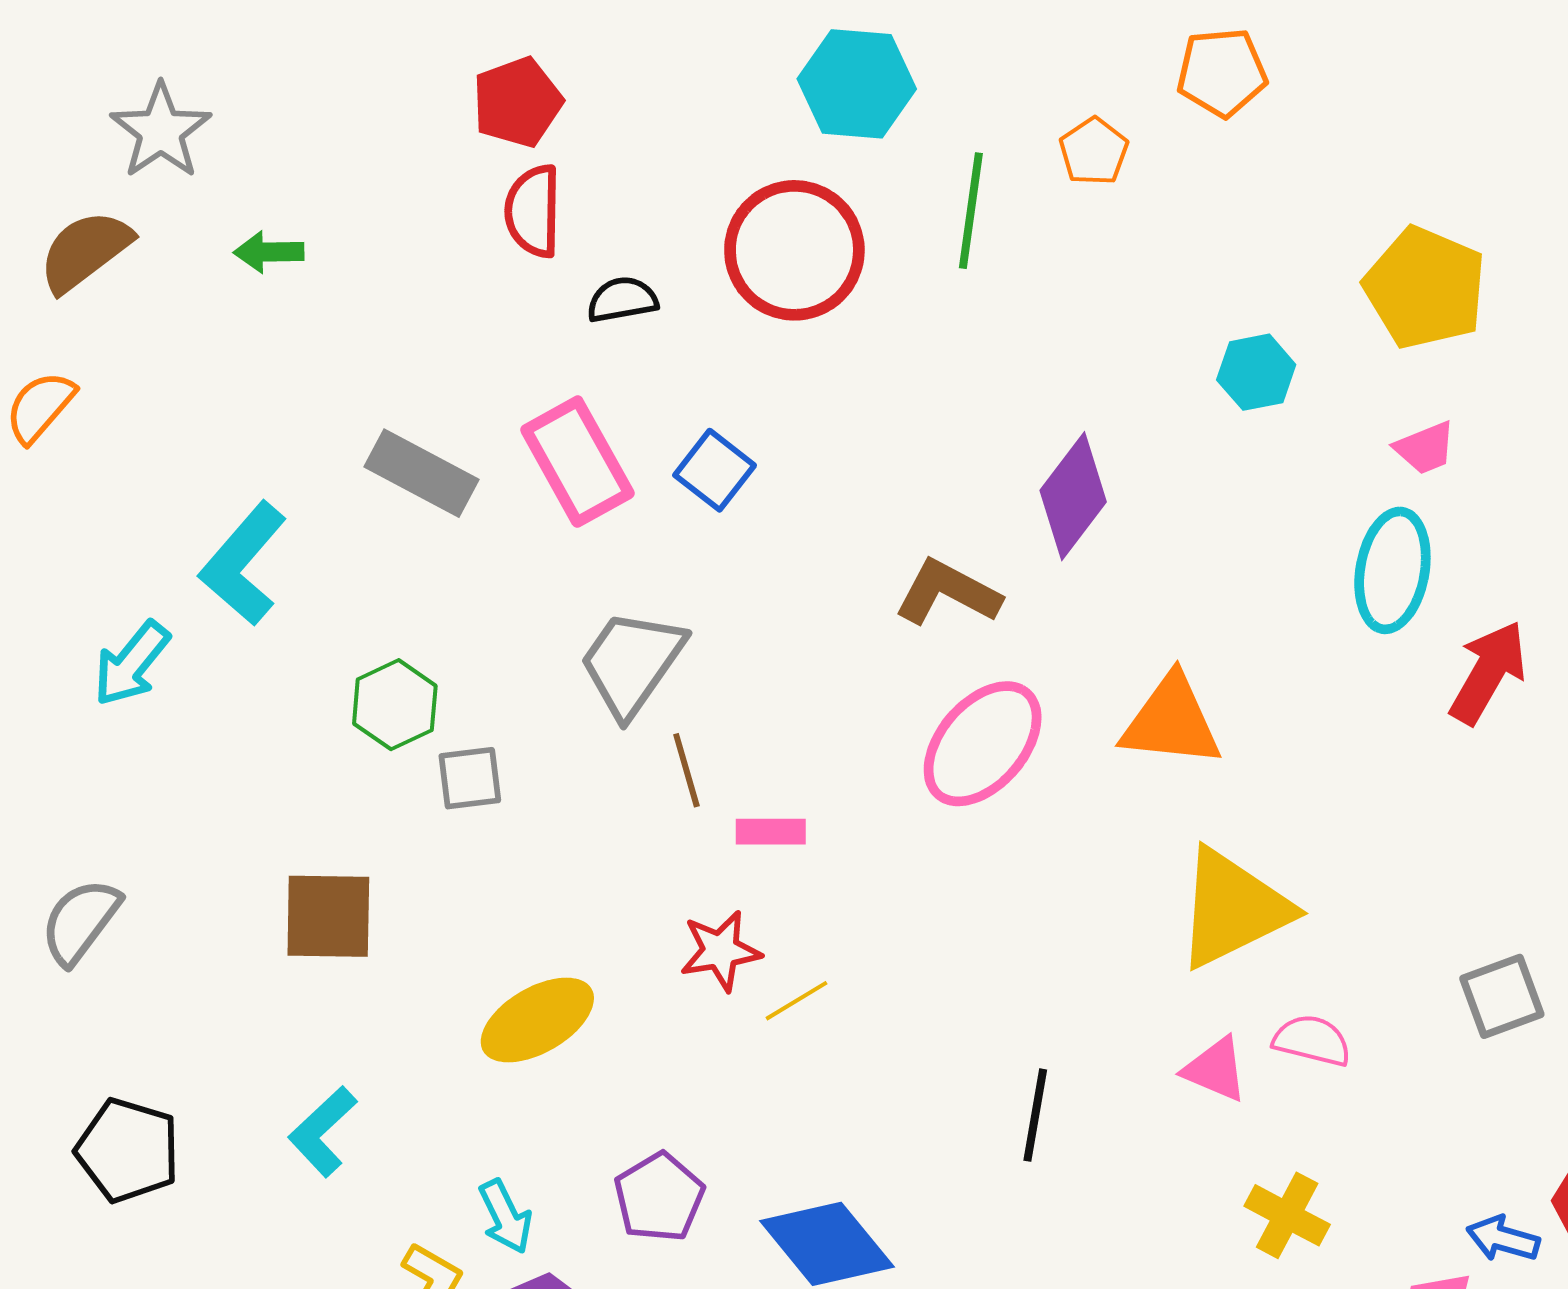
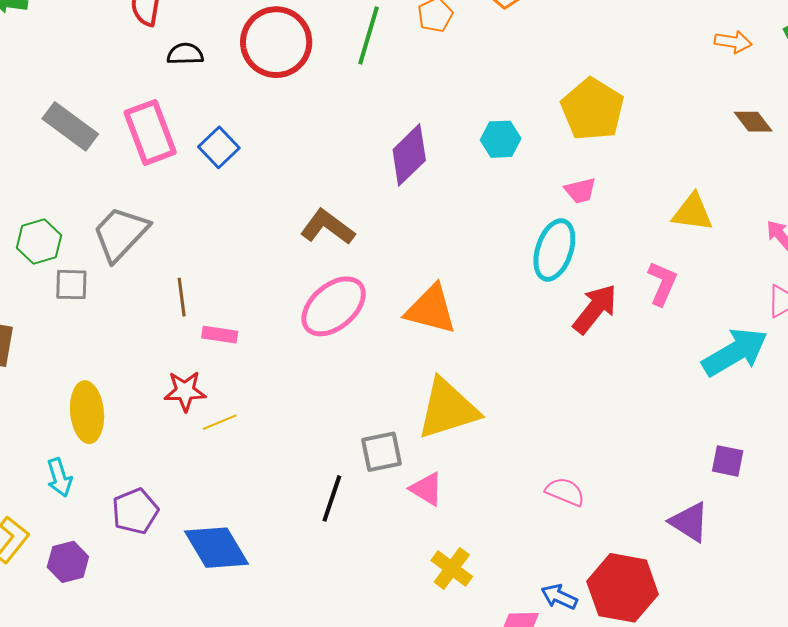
purple diamond: (1073, 496) -> (409, 155), moved
gray trapezoid: (632, 663) -> (120, 234), moved
gray square: (1502, 996) -> (381, 452), moved
yellow ellipse: (537, 1020) -> (87, 412), turned -74
pink semicircle: (1312, 1040) -> (565, 492), moved
cyan arrow: (505, 1217) -> (59, 477), moved

